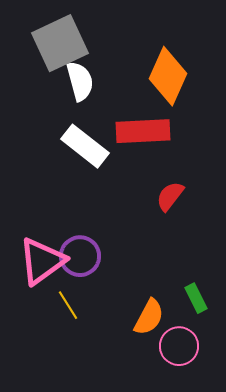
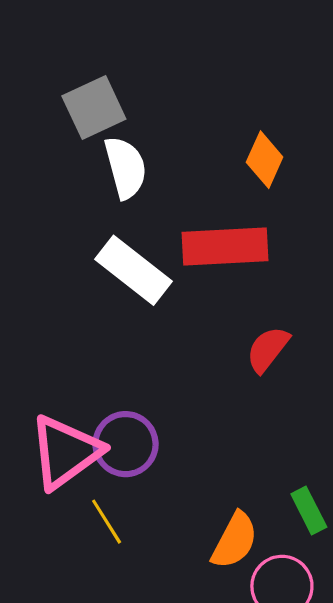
gray square: (60, 43) -> (94, 107), size x0.7
orange diamond: (168, 76) -> (265, 160), size x0.6

